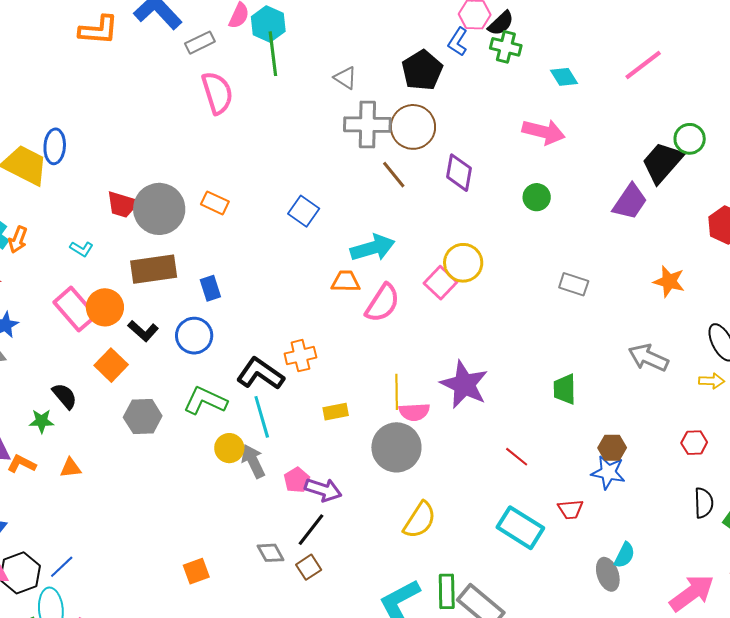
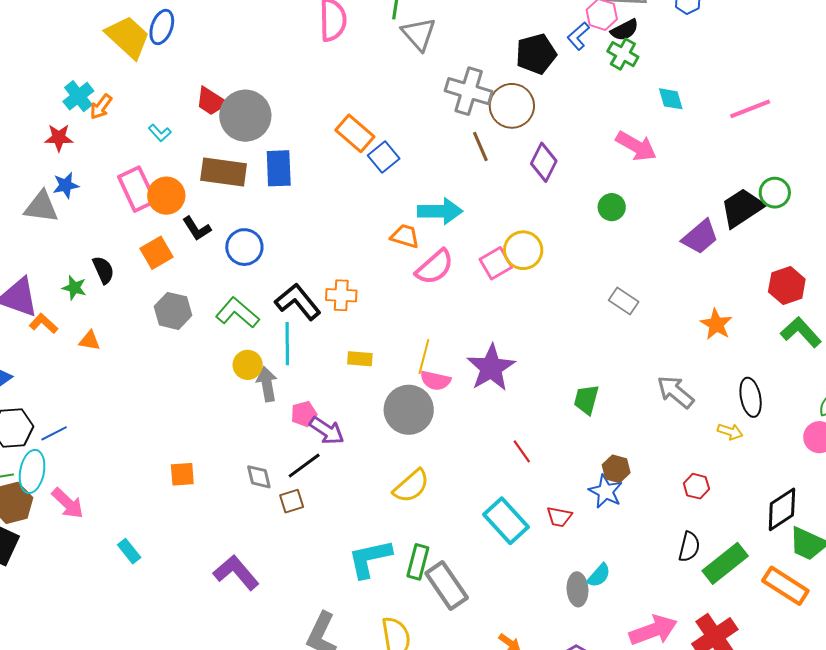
gray triangle: (345, 78) -> (419, 34), moved, size x1.5
orange rectangle: (215, 203) -> (355, 133), moved, size x1.4
blue rectangle: (210, 288) -> (279, 168), moved, size x1.5

